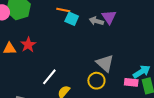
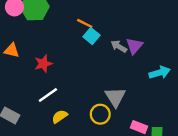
red star: (28, 45) -> (43, 64), moved
cyan arrow: (142, 72) -> (160, 73), moved

